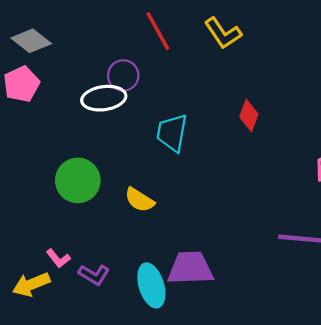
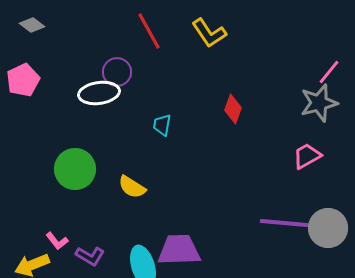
gray diamond: (31, 41) -> (32, 25), moved, size x0.7
cyan trapezoid: (172, 133) -> (162, 125), size x0.6

